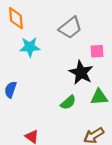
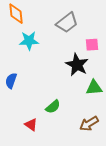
green semicircle: (68, 102) -> (53, 107), moved

